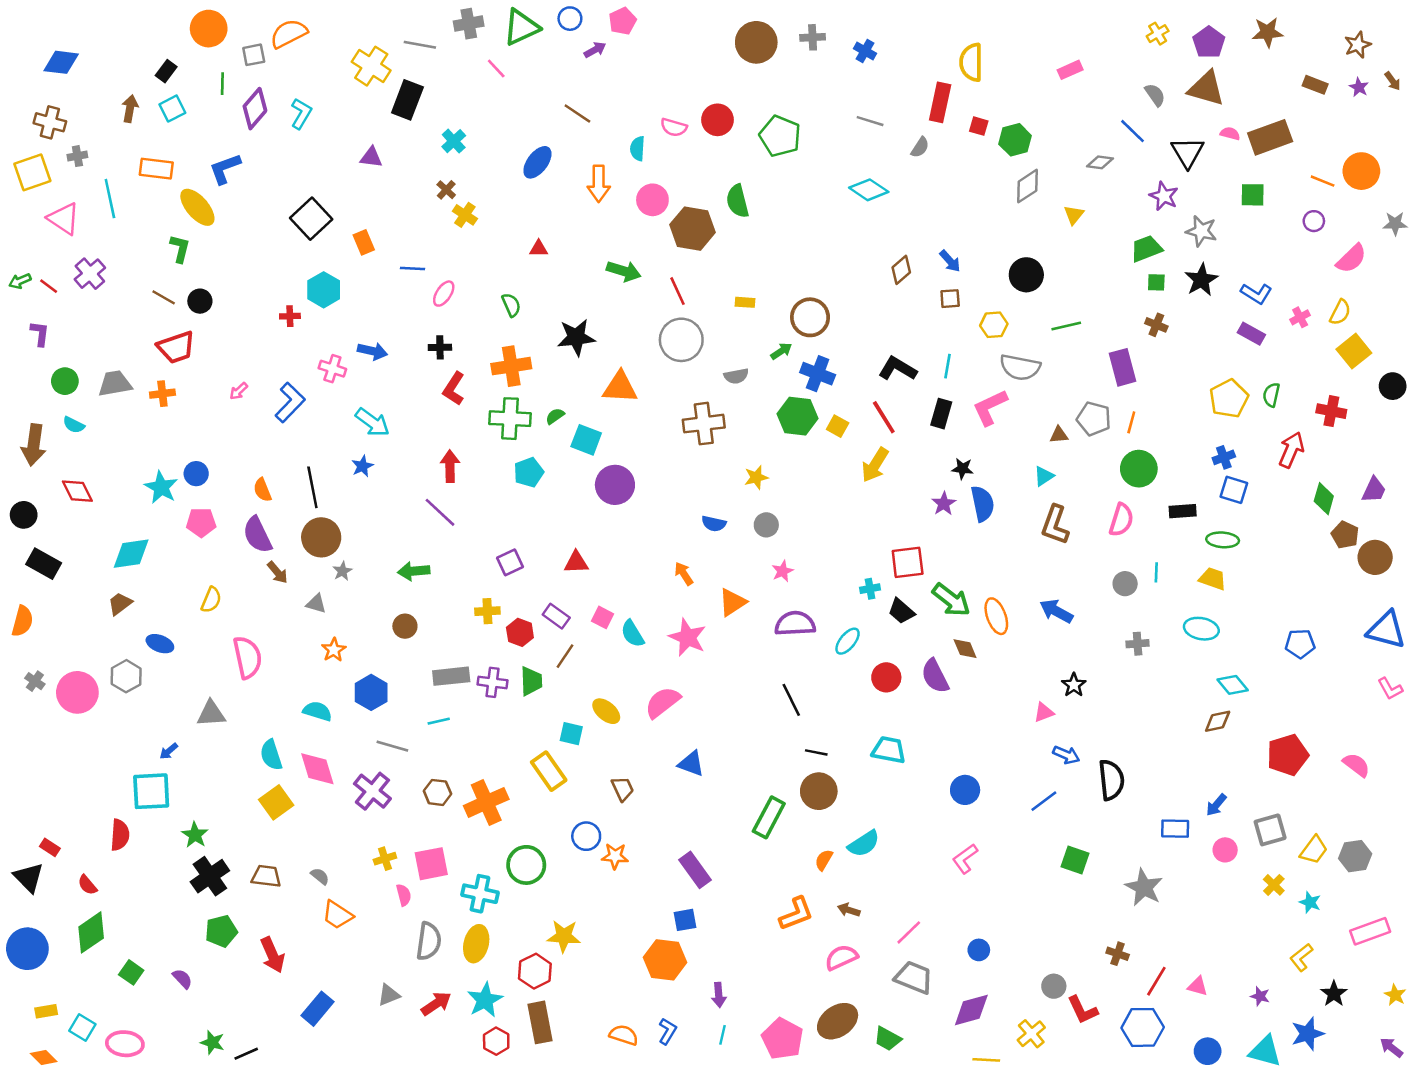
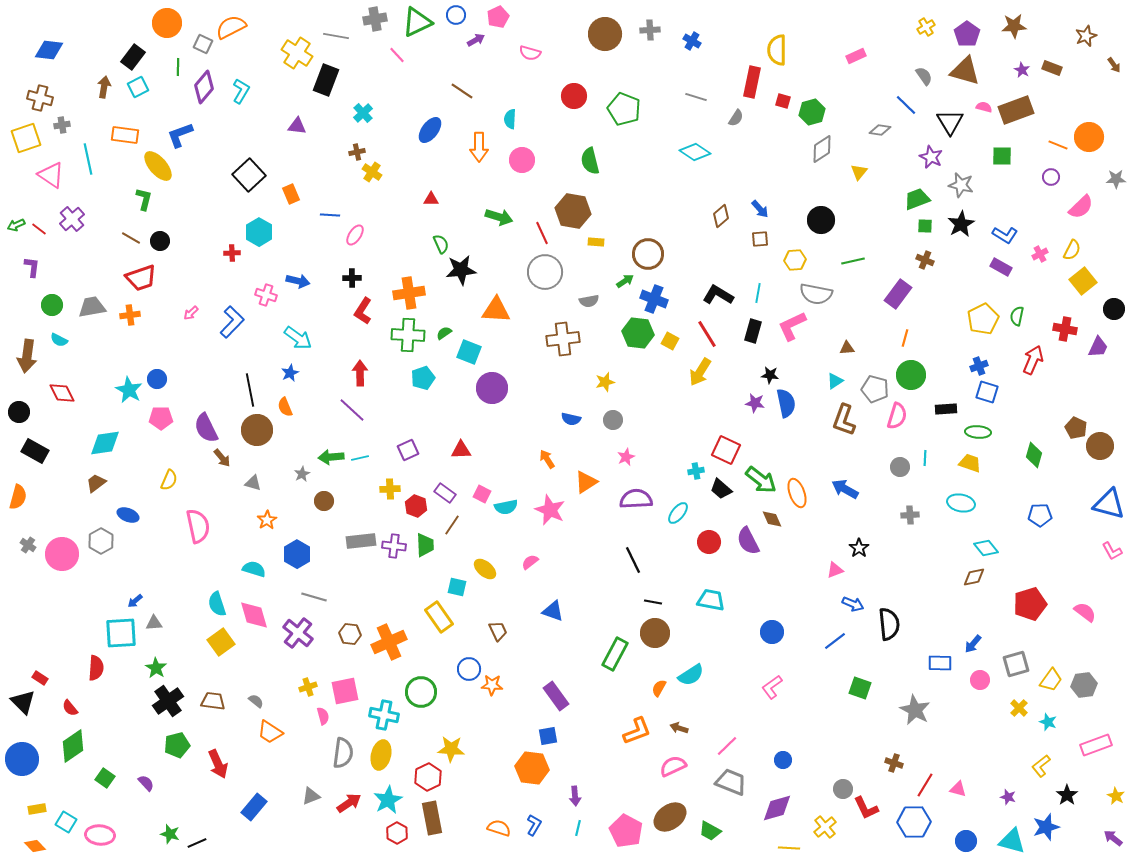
gray square: (254, 55) -> (203, 44), turned 36
black rectangle: (166, 71) -> (133, 57), size x1.4
purple star: (1359, 87) -> (1022, 70), moved
pink semicircle: (674, 127) -> (530, 53), moved
brown cross: (446, 190) -> (357, 152), turned 35
brown hexagon: (692, 229) -> (573, 211), moved
green semicircle: (511, 305) -> (441, 244), moved
purple rectangle: (1123, 367) -> (898, 294), turned 52
gray pentagon: (1094, 419) -> (875, 389), moved
orange semicircle: (262, 490) -> (285, 407), moved
purple trapezoid: (1374, 490) -> (1098, 347), moved
green diamond: (1324, 499) -> (1034, 455), moved
purple star: (944, 504) -> (755, 403), turned -30
red square: (908, 562) -> (726, 450), turned 32
gray star: (342, 571) -> (302, 474), moved
cyan semicircle: (632, 634) -> (506, 507), turned -70
pink semicircle: (662, 702) -> (530, 562), size x0.6
gray triangle: (211, 714) -> (154, 623), moved, size x0.7
cyan line: (439, 721) -> (360, 458), moved

